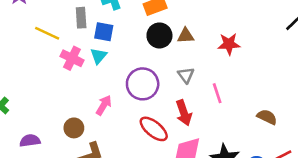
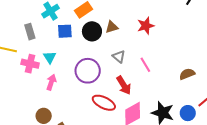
blue square: (104, 32) -> (65, 31), moved
pink arrow: (104, 105) -> (51, 82), moved
brown semicircle: (267, 117) -> (187, 74), turned -35

